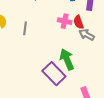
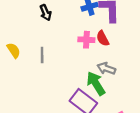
gray arrow: (87, 35) -> (106, 69), moved

